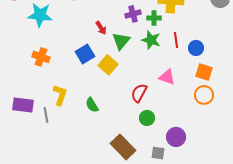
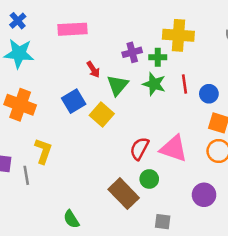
orange cross: (41, 57) -> (20, 105), size x1.4
pink triangle: (167, 77) -> (174, 149), moved, size x1.4
green semicircle: (92, 105) -> (71, 219), moved
purple circle: (176, 137) -> (204, 195), moved
brown rectangle: (123, 147) -> (124, 194), moved

